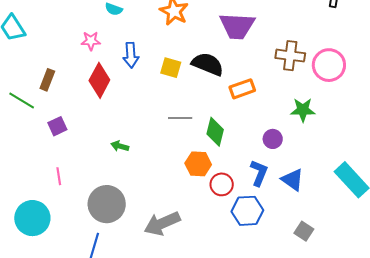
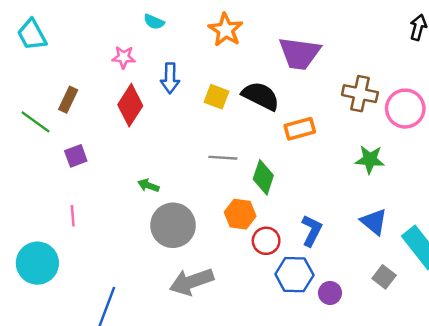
purple circle: (273, 139) -> (330, 293), moved
blue triangle: (292, 180) -> (374, 222), moved
gray circle: (107, 204) -> (173, 225), moved
gray square: (304, 231) -> (384, 277), moved

